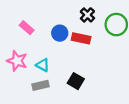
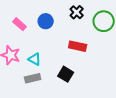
blue circle: (60, 33) -> (46, 21), moved
red rectangle: (81, 38) -> (78, 46), moved

